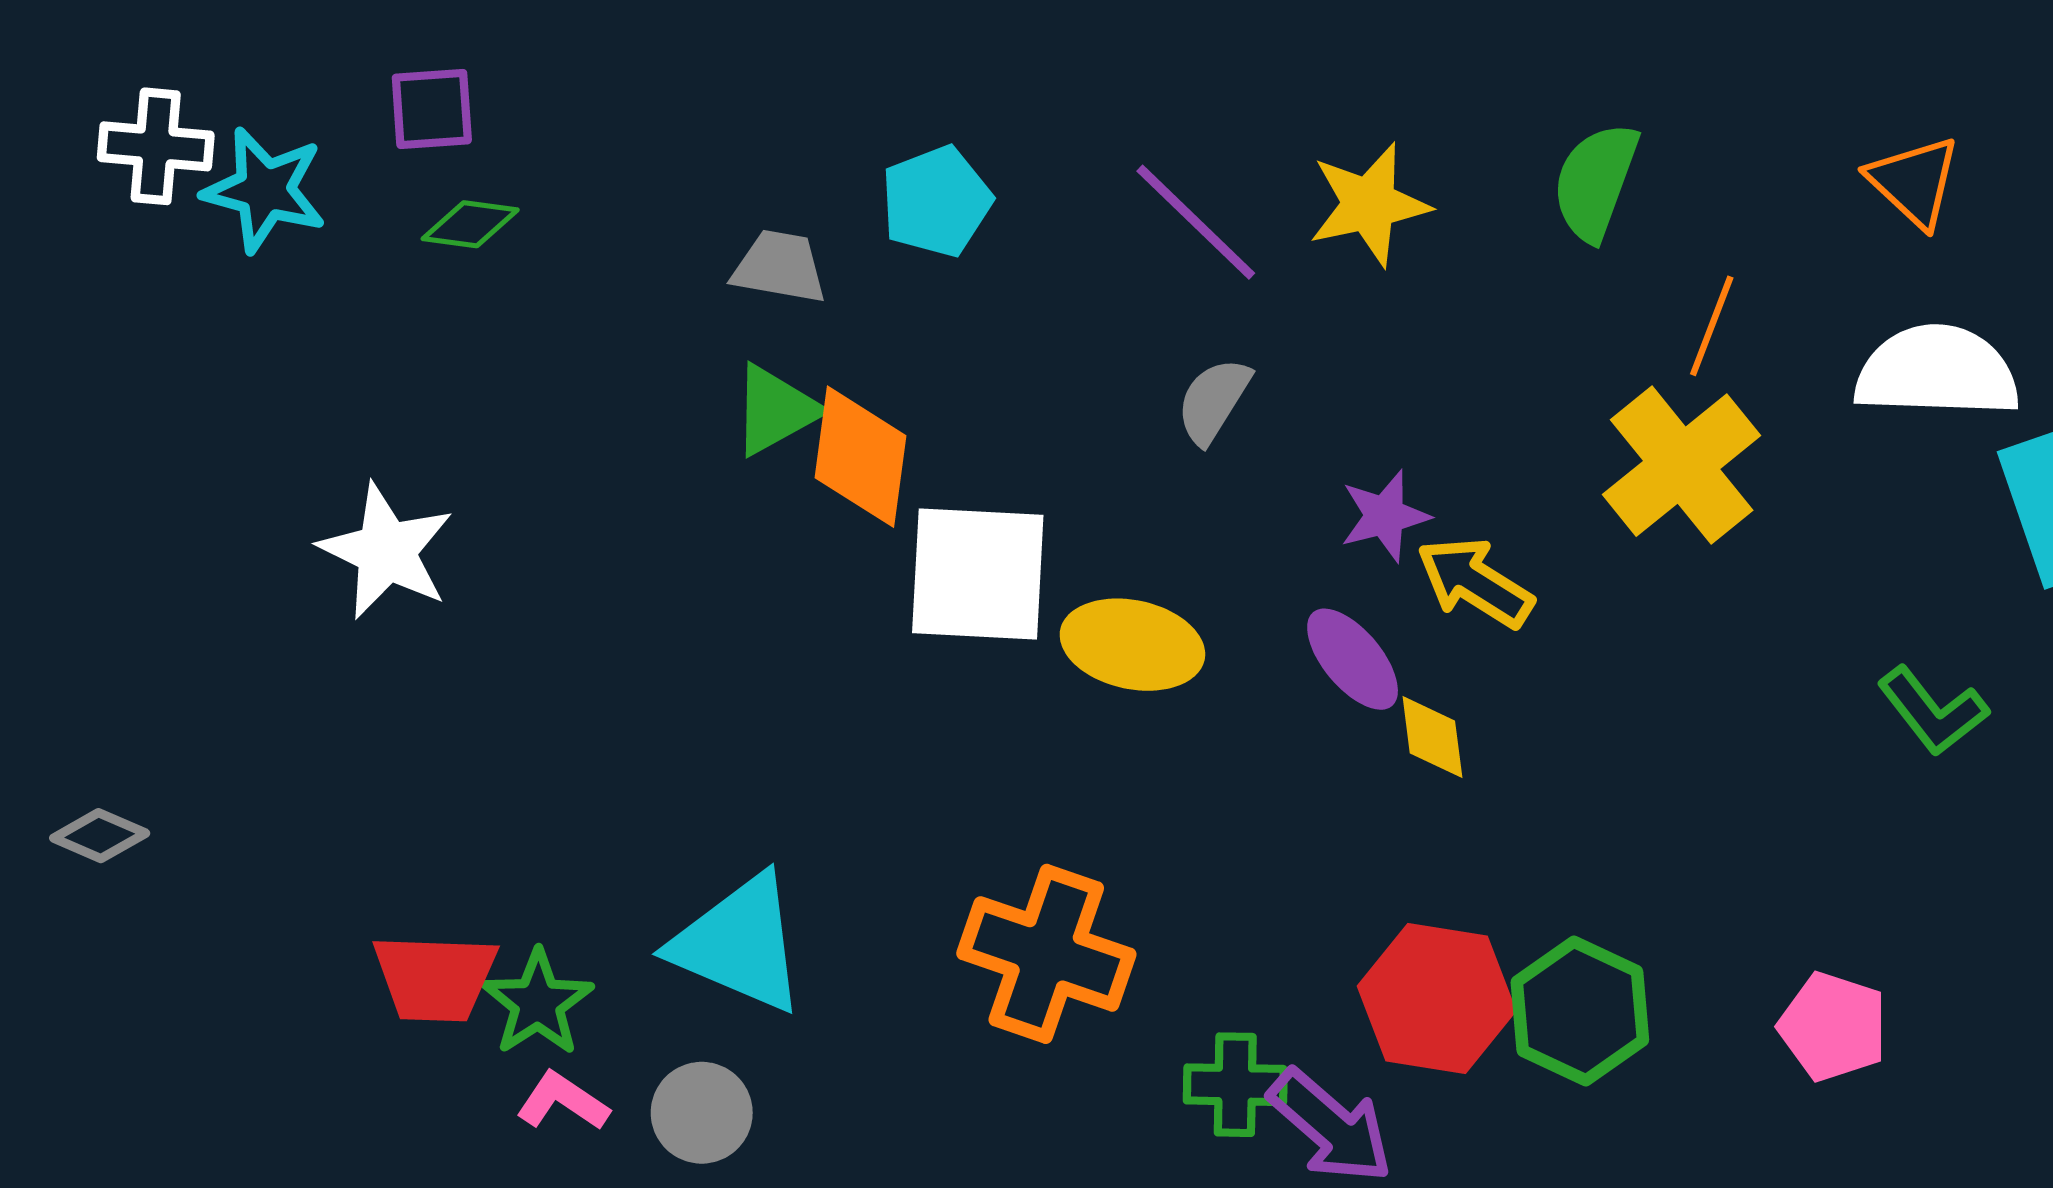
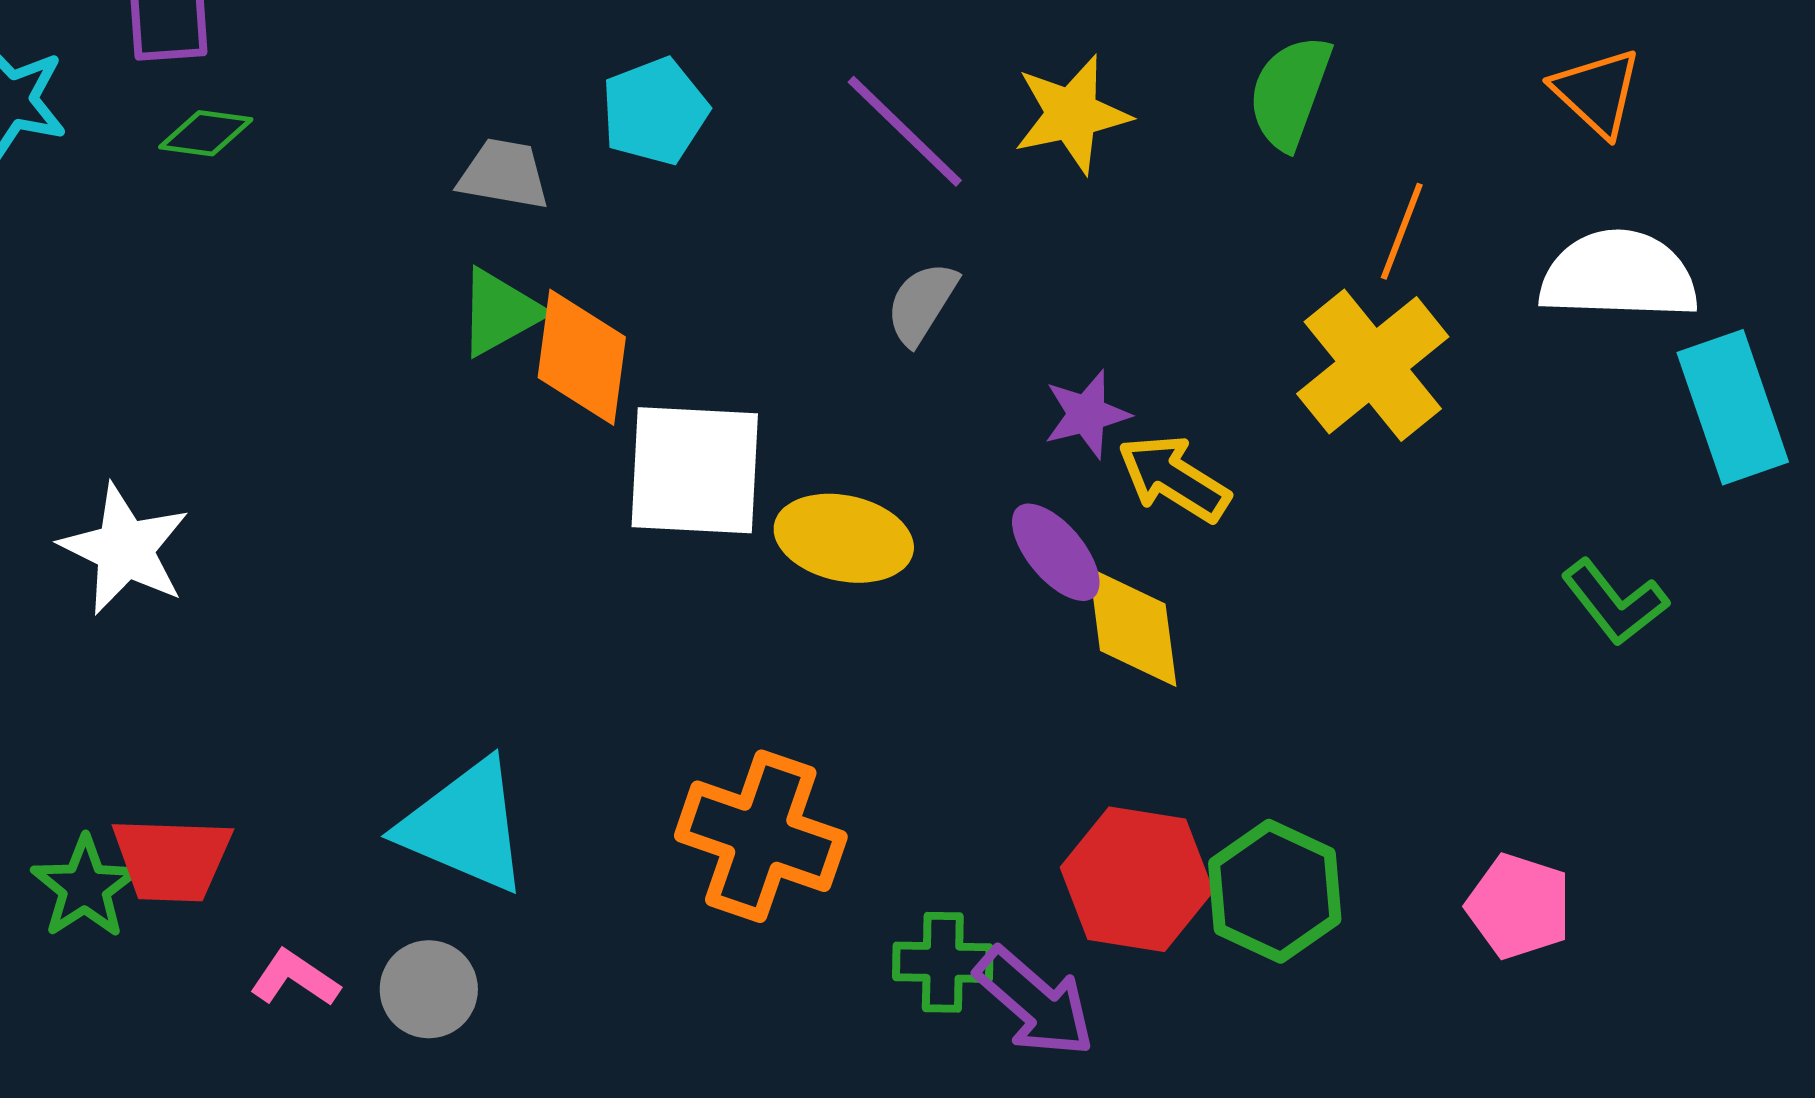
white star: (386, 551) -> (125, 549), moved
yellow diamond: (1432, 737) -> (1133, 627), size x1.5
green star: (538, 1003) -> (85, 887), moved

